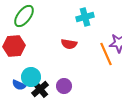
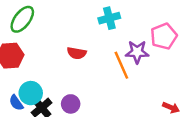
cyan cross: (85, 17) -> (109, 18), moved
blue semicircle: (19, 85) -> (16, 103), turned 32

